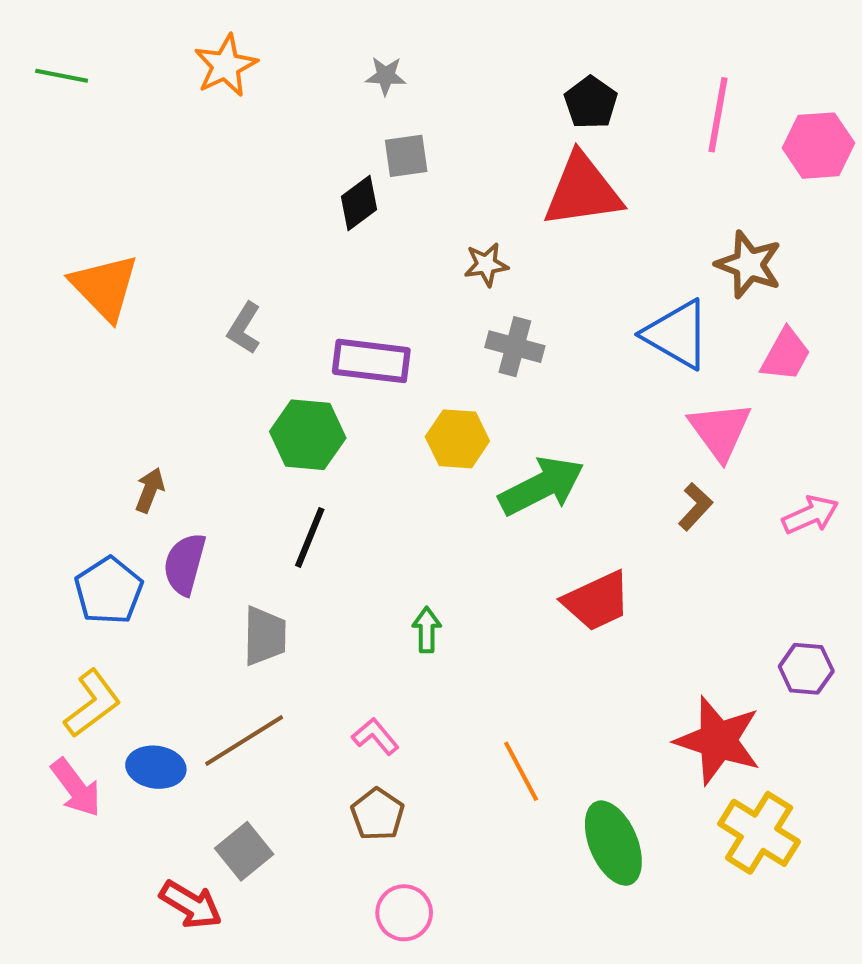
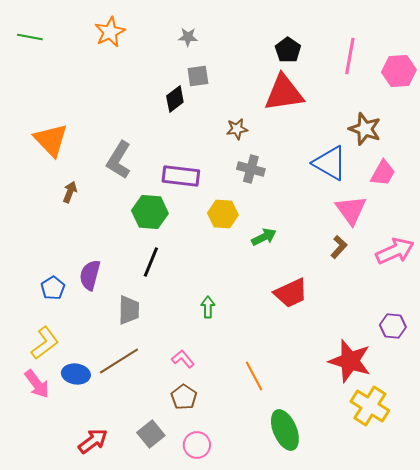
gray L-shape: (244, 328) -> (119, 160), size x1.5
green arrow: (542, 486) -> (264, 237), size x0.6
brown arrow: (150, 490) -> (70, 192), moved
pink arrow: (810, 515) -> (395, 251), size x1.4
blue pentagon: (109, 591) -> (53, 288), size x0.7
green ellipse: (613, 843) -> (285, 430), moved
gray square: (244, 851) -> (151, 434), moved
red arrow: (191, 905) -> (93, 441), turned -68

